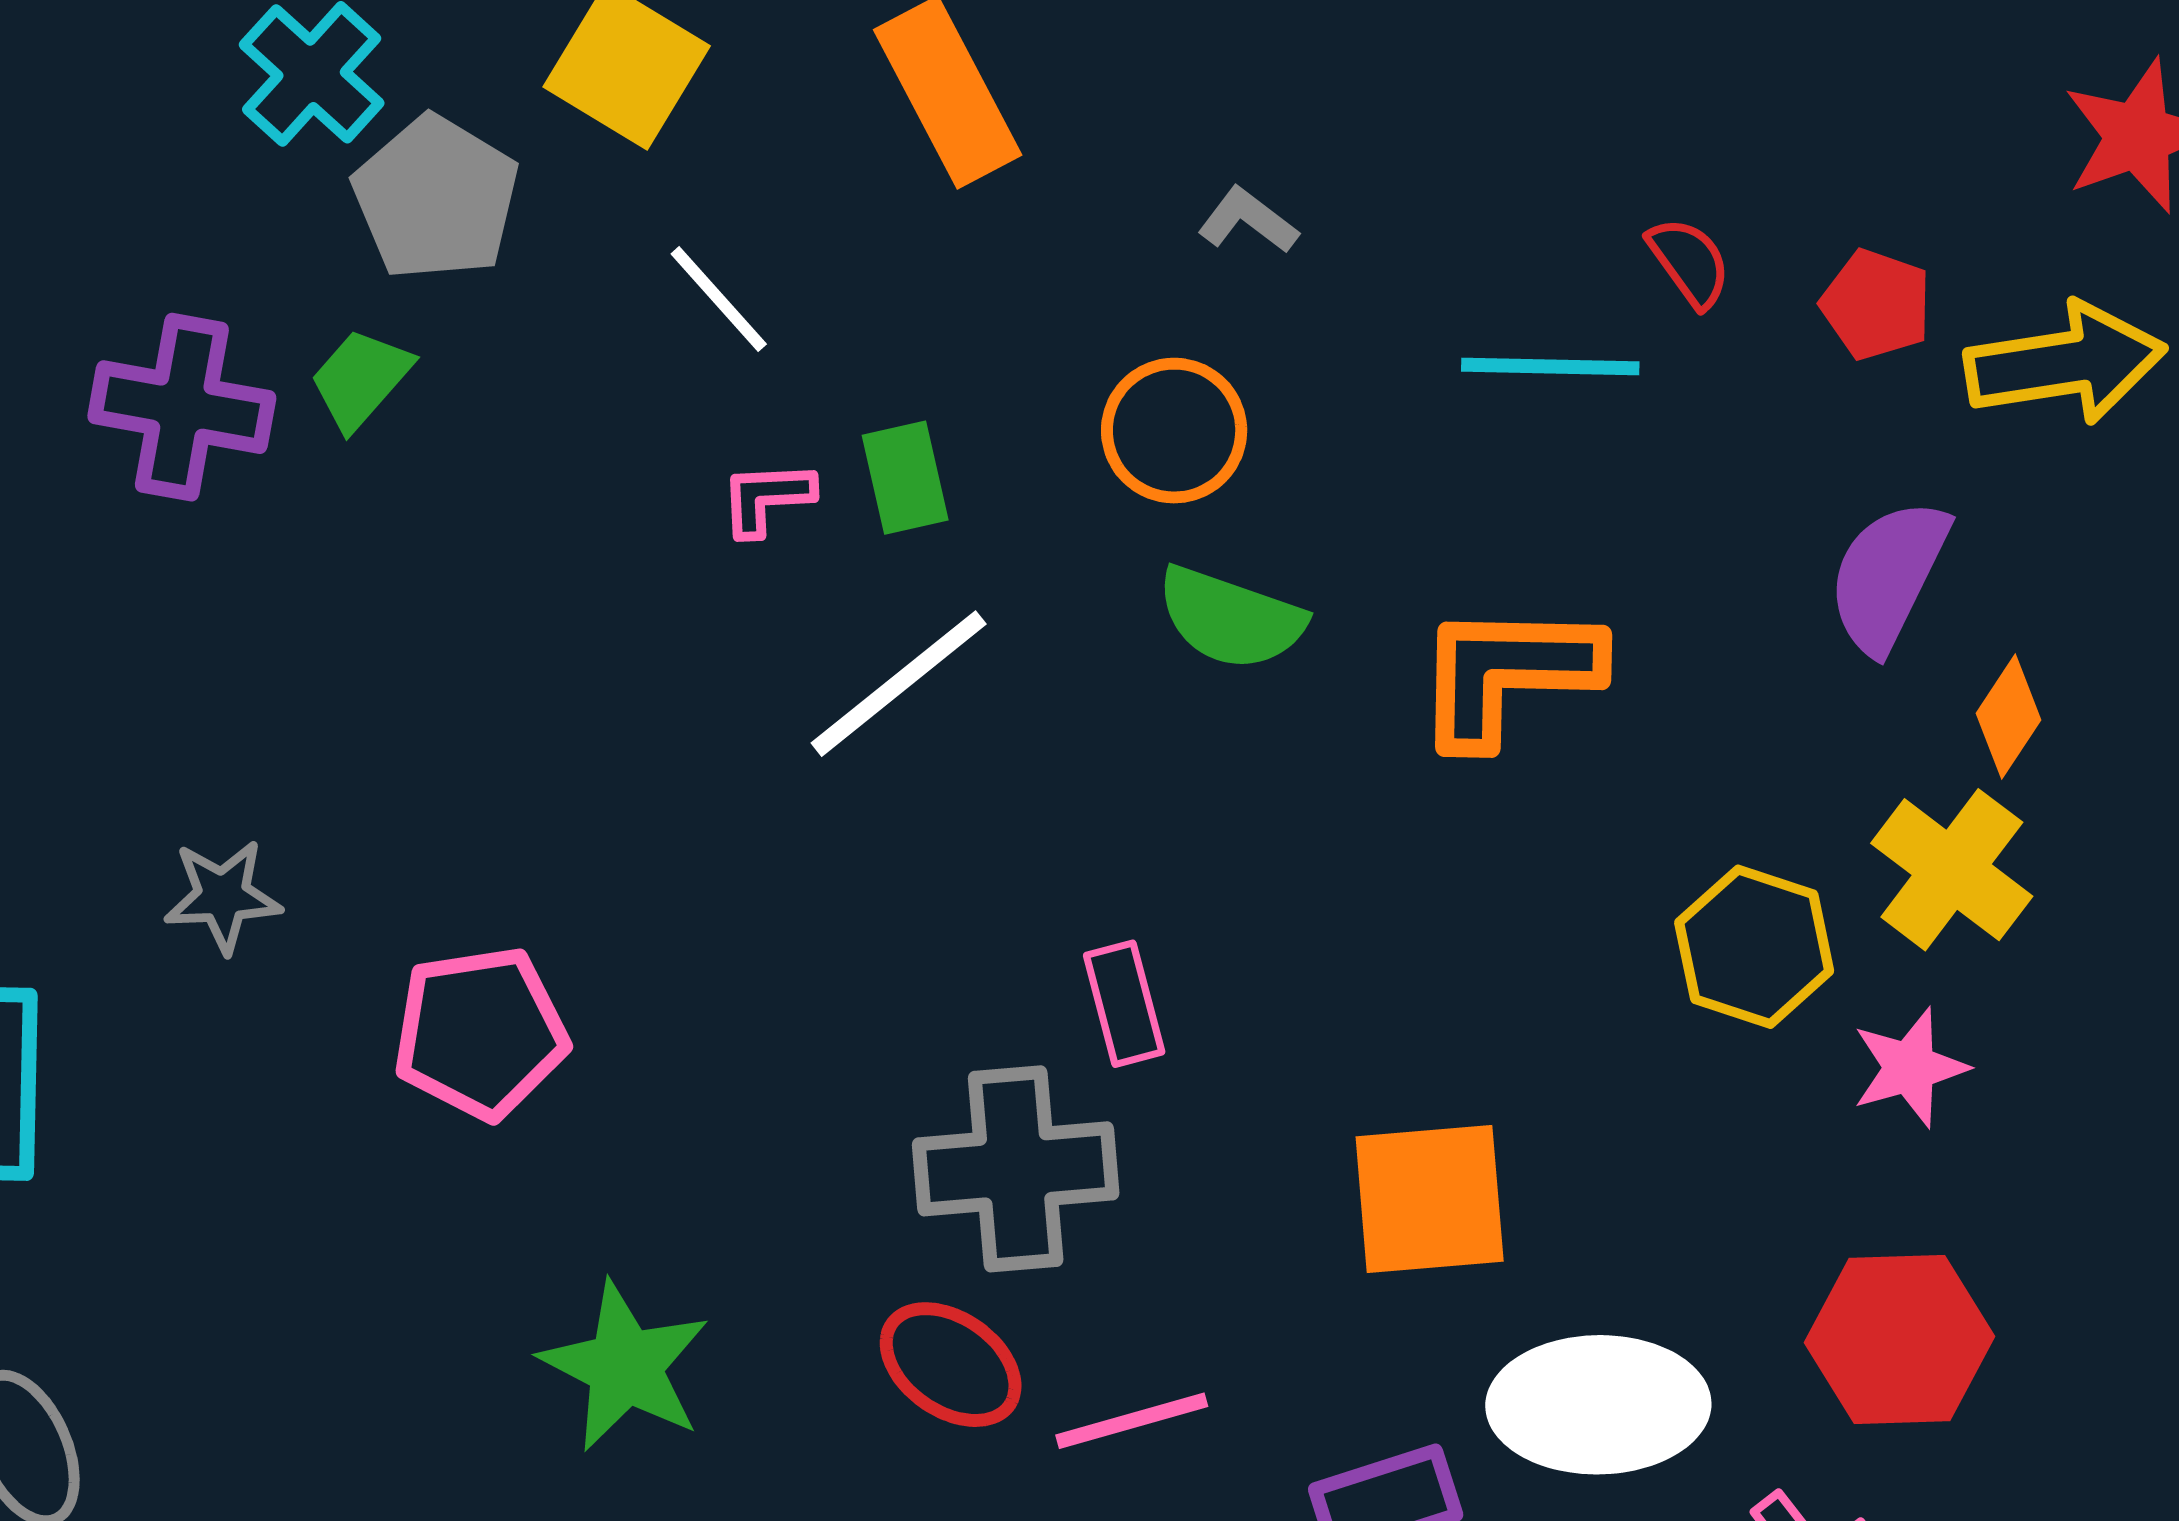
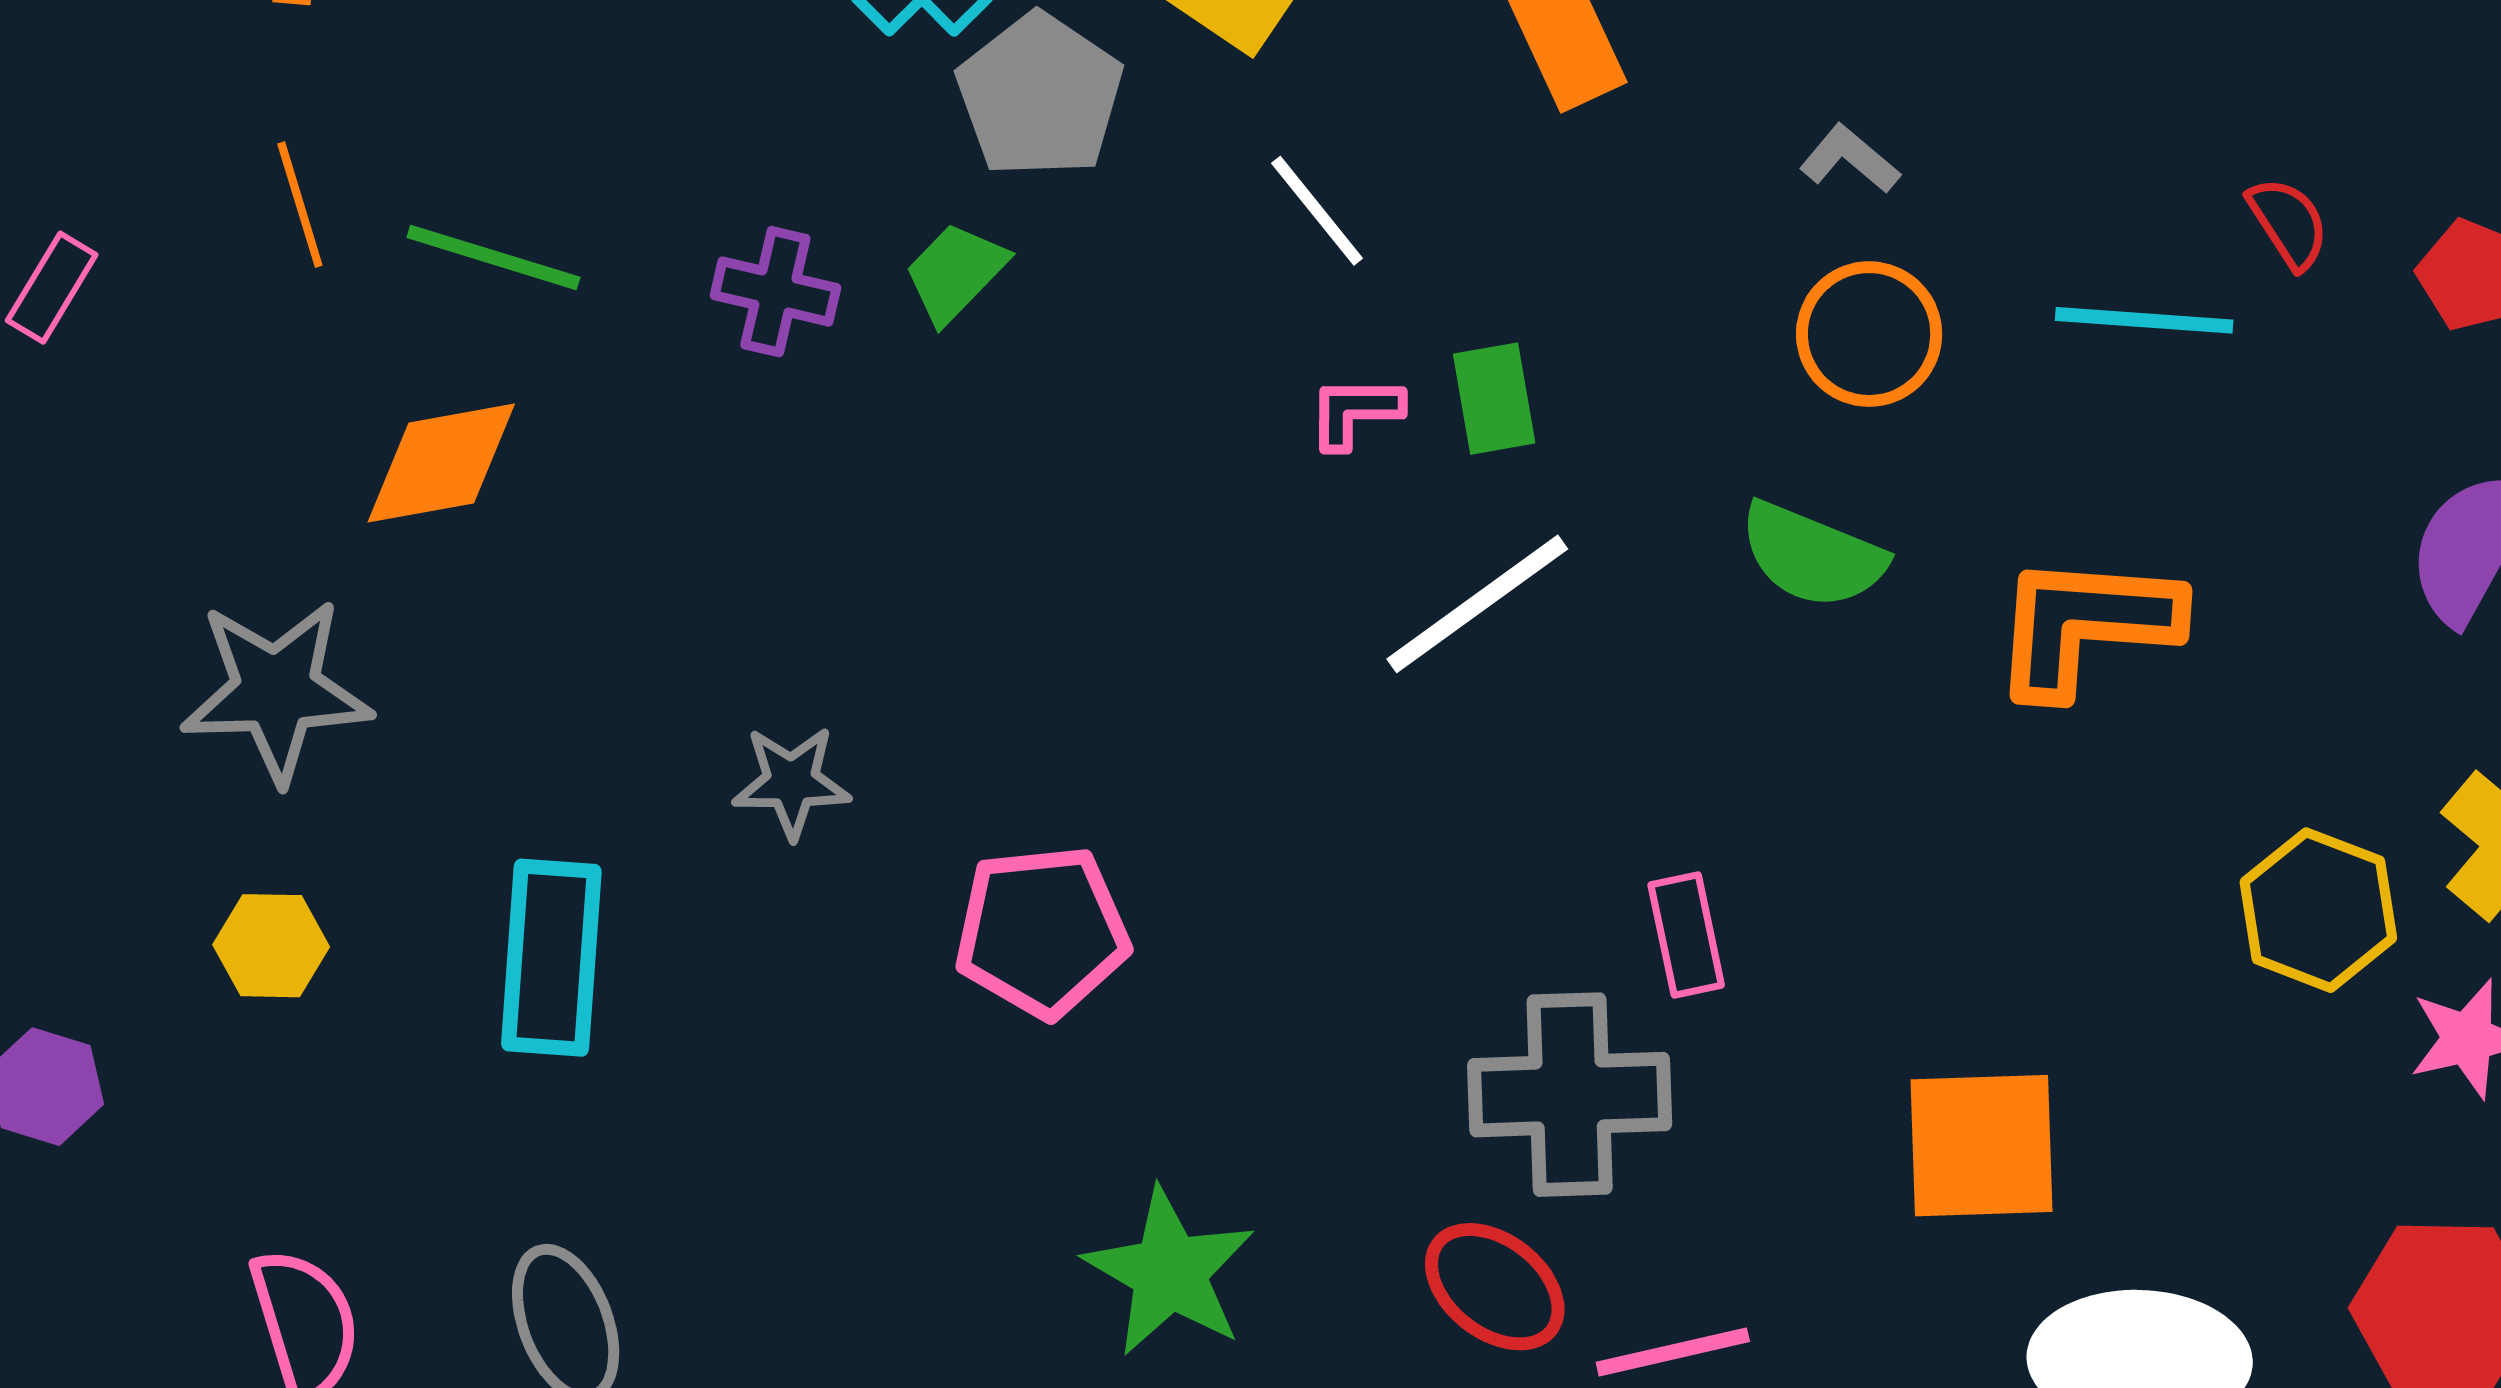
purple cross: (182, 407) -> (775, 292), size x0.7
orange circle: (1174, 431) -> (1869, 334), moved

